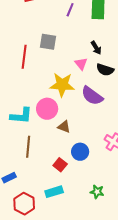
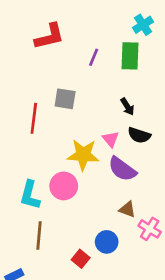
pink triangle: (81, 64) -> (111, 139), moved
cyan L-shape: (21, 116) -> (30, 195), turned 100
brown triangle: (64, 127) -> (127, 209), moved

